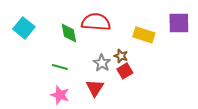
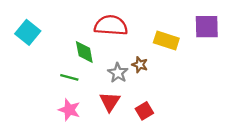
green diamond: (69, 33) -> (84, 52), moved
red square: (125, 71) -> (144, 111), moved

